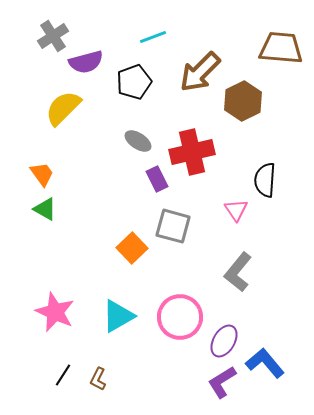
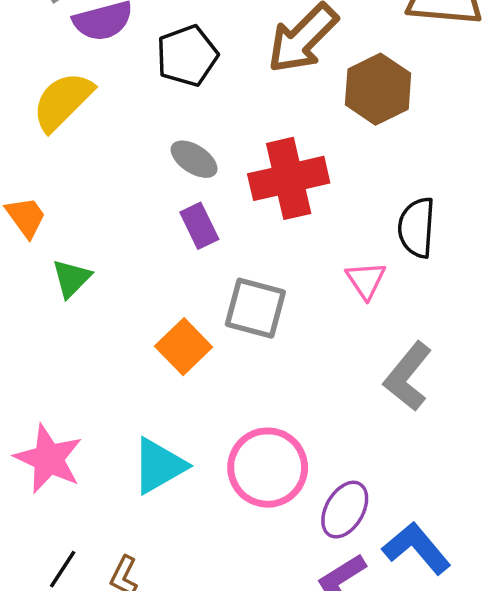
purple rectangle: (157, 179) -> (199, 226), moved
green triangle: (45, 209) -> (71, 278), moved, turned 45
gray L-shape: (238, 272) -> (408, 376), moved

